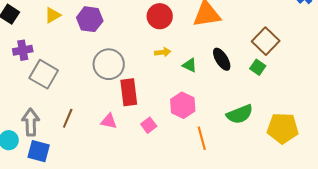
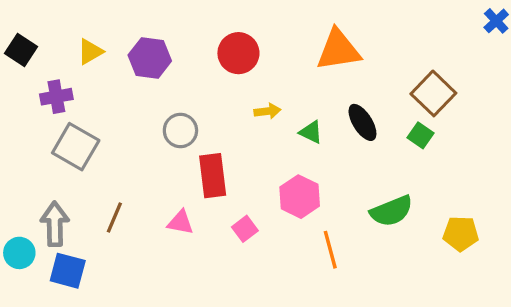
red circle: (160, 16) -> (238, 53), moved
purple cross: (23, 50) -> (56, 97), moved
gray circle: (109, 64) -> (180, 130), size x0.7
yellow pentagon: (283, 128) -> (461, 234), size x0.7

